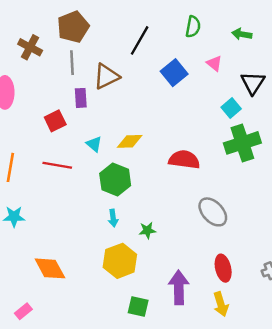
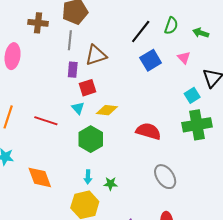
green arrow: (242, 34) -> (201, 33), moved
black line: (140, 40) -> (141, 31), moved
brown cross: (30, 47) -> (38, 23), turned -30
red square: (55, 121) -> (87, 88), moved
cyan arrow: (113, 218) -> (88, 177), moved
orange diamond: (50, 268) -> (40, 177), moved

